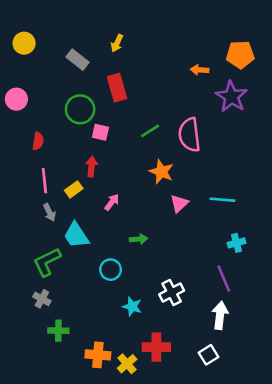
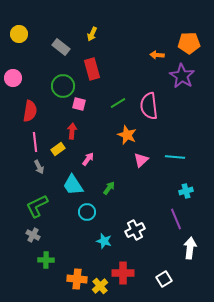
red semicircle: (38, 141) -> (30, 111), size x1.5
cyan trapezoid: (76, 235) -> (73, 185), moved
green arrow: (139, 239) -> (109, 188), turned -48
white arrow: (220, 315) -> (190, 248), moved

